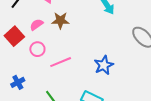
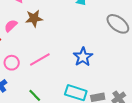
pink circle: (37, 49) -> (12, 63), moved

